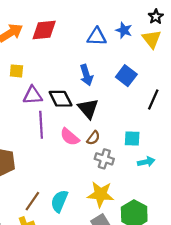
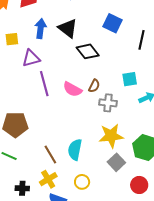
blue arrow: (86, 75) -> (41, 29), moved, turned -144
black diamond: (61, 99) -> (88, 51), moved
black triangle: (88, 109) -> (68, 28), moved
brown line: (32, 201) -> (50, 155), turned -54

